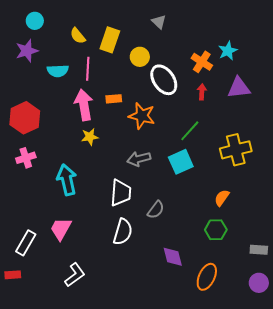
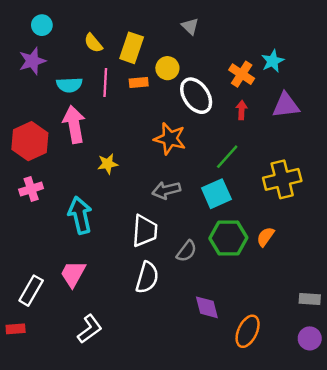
orange rectangle: (114, 99) -> (139, 83), moved
pink arrow: (84, 105) -> (74, 124), moved
green hexagon: (216, 230) -> (228, 238), moved, size x1.4

